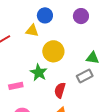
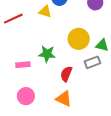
yellow circle: (53, 51) -> (79, 39), moved
green star: (39, 73) -> (47, 54), turned -30

